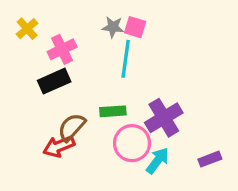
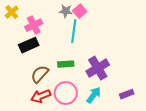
pink square: (135, 27) -> (80, 11), turned 32
pink circle: (132, 143) -> (66, 93), moved
red arrow: (59, 146) -> (41, 96), moved

